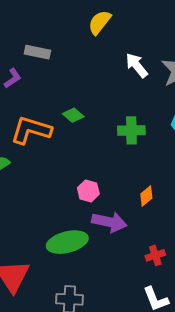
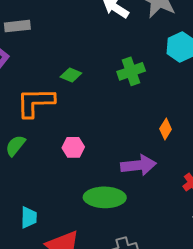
pink hexagon: (88, 191) -> (73, 147), moved
green ellipse: (67, 242) -> (105, 197), turned 33

